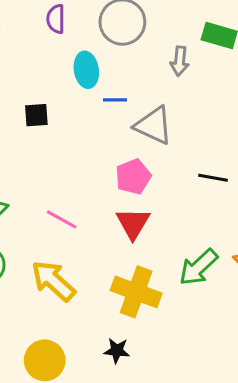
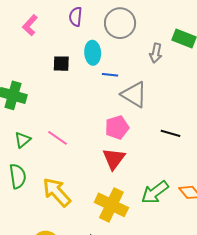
black square: (36, 115) -> (61, 64), moved
pink line: (62, 219) -> (58, 138), moved

